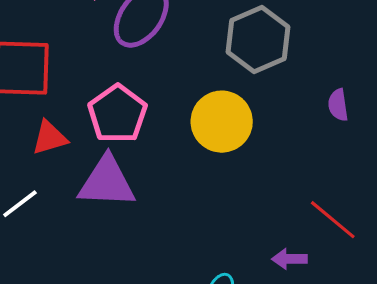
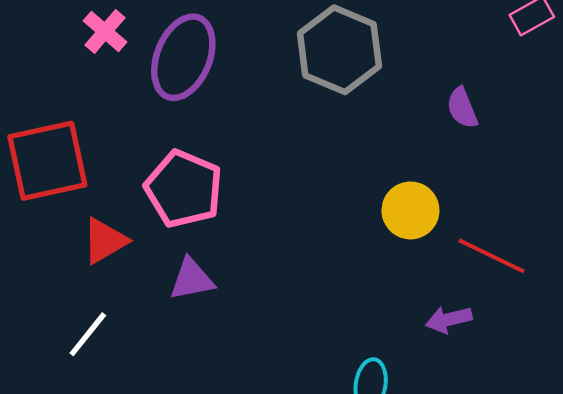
yellow circle: (222, 122) -> (410, 210), moved, size x0.7
purple triangle: (107, 182) -> (192, 279), size x0.6

